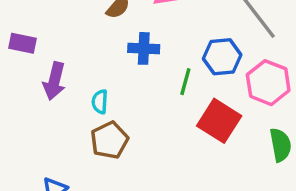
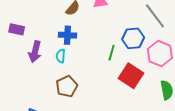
blue cross: (144, 48) -> (67, 35), moved
cyan semicircle: (100, 102) -> (61, 56), moved

